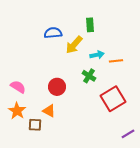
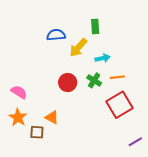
orange line: (116, 61) -> (117, 77), moved
red circle: (57, 87) -> (68, 83), moved

